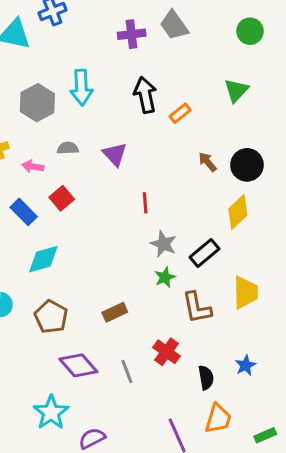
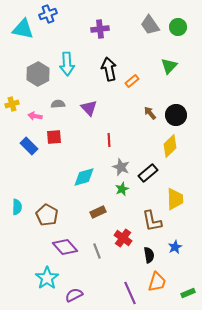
gray trapezoid: (174, 25) -> (150, 25), moved
red square: (62, 198) -> (54, 137), turned 35
cyan diamond: (43, 259) -> (84, 177), moved
brown L-shape: (197, 308) -> (152, 221), moved
brown rectangle: (115, 312) -> (98, 212), moved

